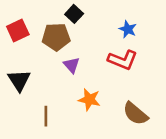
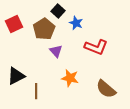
blue star: (128, 29) -> (76, 23), moved
brown pentagon: (56, 37) -> (44, 29), turned -30
black triangle: (19, 80) -> (16, 76), moved, turned 36

